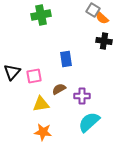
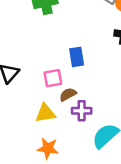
pink square: (34, 76) -> (53, 78), moved
purple cross: (82, 96) -> (82, 111), moved

